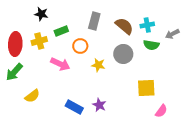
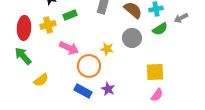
green semicircle: (151, 45) -> (160, 29), turned -42
orange circle: (80, 46) -> (89, 66), moved, size x1.5
green arrow: (14, 72) -> (23, 56), turned 96
pink semicircle: (161, 111) -> (157, 95), moved

